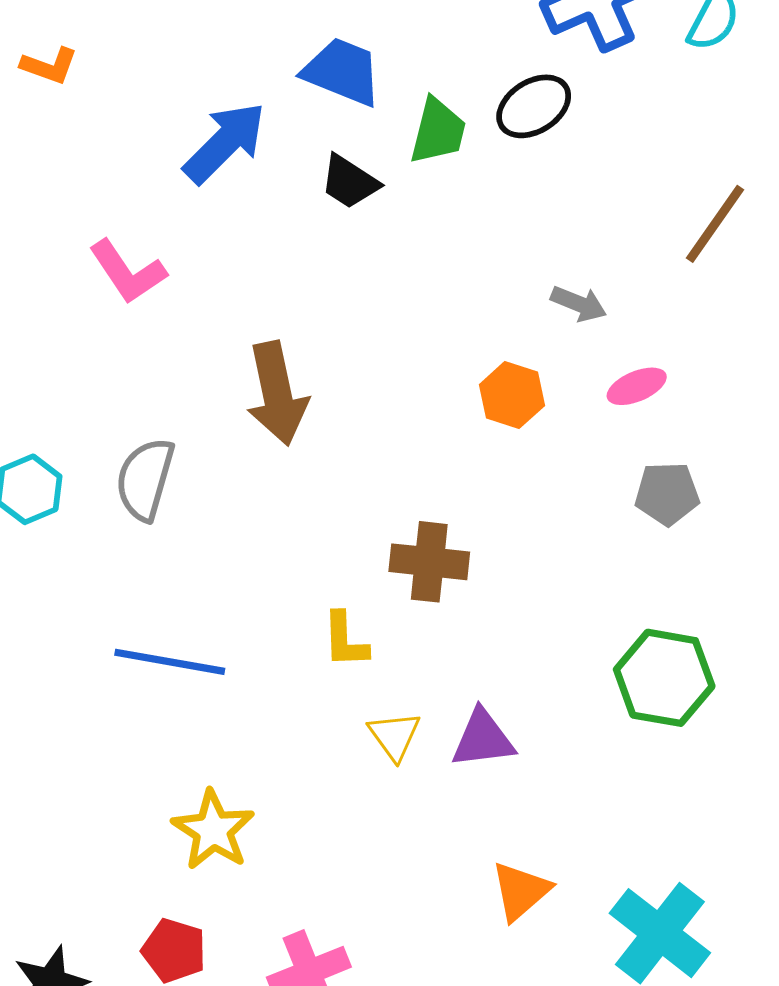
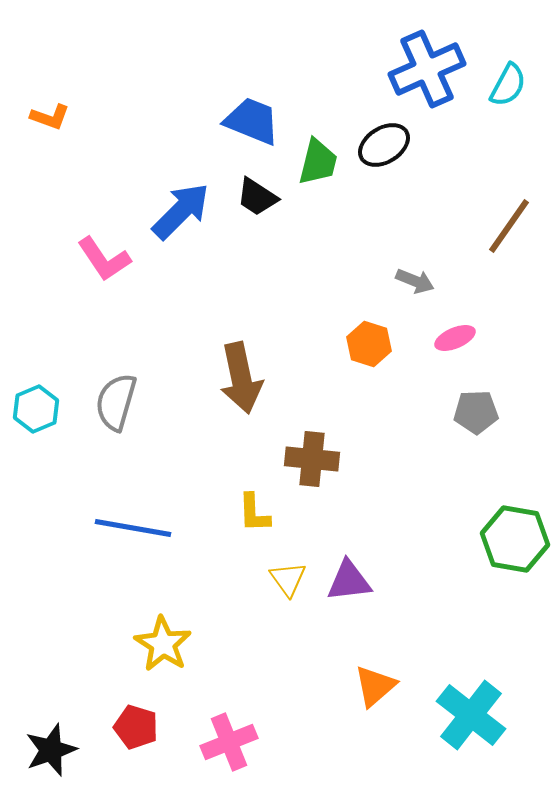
blue arrow: (225, 143) -> (181, 211), moved
brown arrow: (277, 394) -> (241, 378), moved
green hexagon: (664, 678) -> (515, 539), moved

